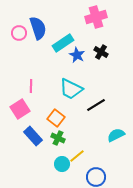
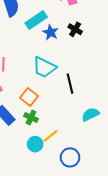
black line: (96, 105) -> (70, 84), turned -72

